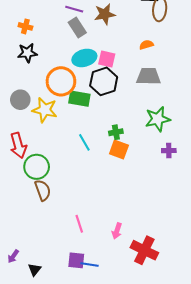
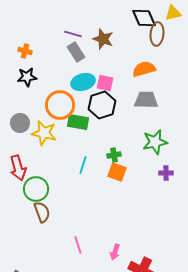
brown star: (105, 14) -> (103, 39), turned 30
orange semicircle: (146, 45) -> (144, 69), size x1.6
cyan line: (84, 142) -> (83, 165), turned 48

